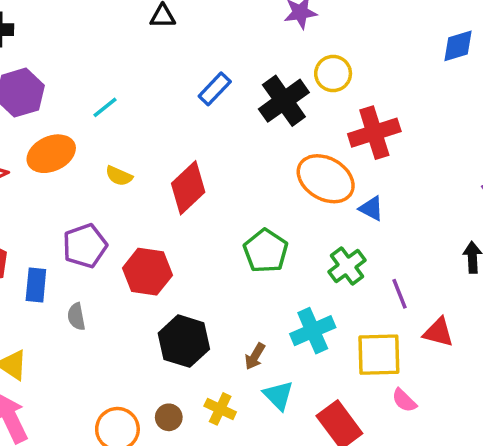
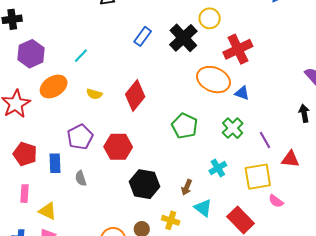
cyan cross: (313, 331) -> (218, 168), size x0.7

